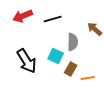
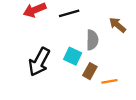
black arrow: (27, 61) -> (39, 62), turned 60

